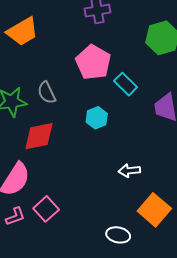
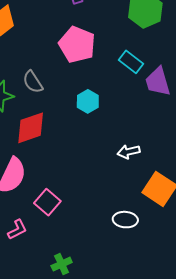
cyan rectangle: (126, 84) -> (131, 62), moved
pink L-shape: (15, 216) -> (17, 230), moved

